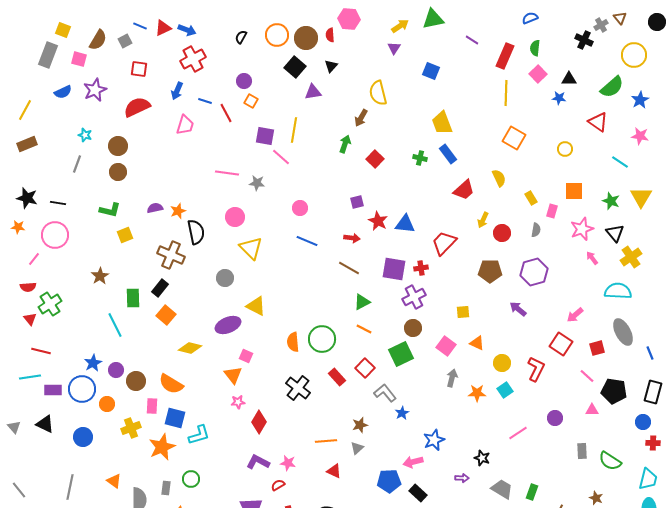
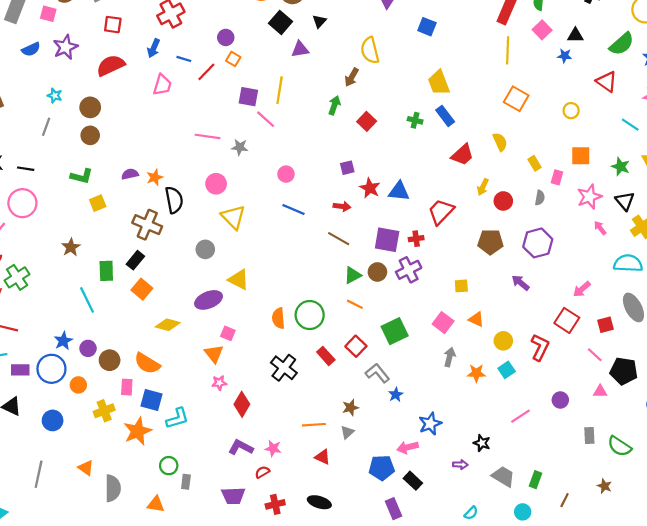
red line: (226, 113) -> (206, 72), turned 72
brown circle: (413, 328) -> (377, 272), moved
gray rectangle: (166, 488) -> (186, 482), moved

